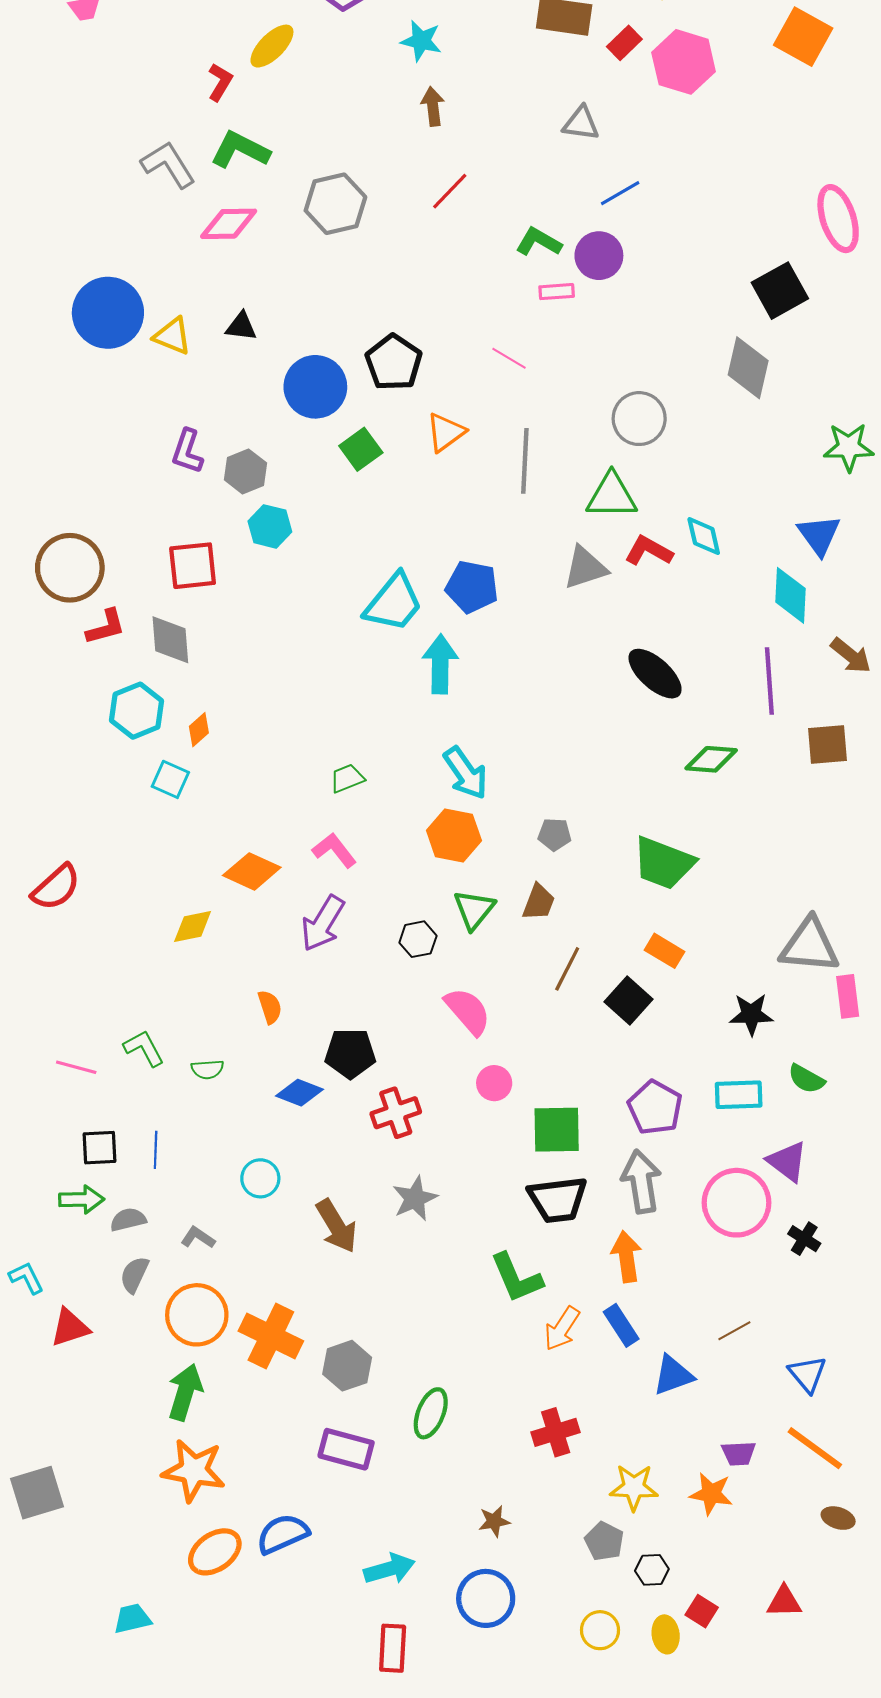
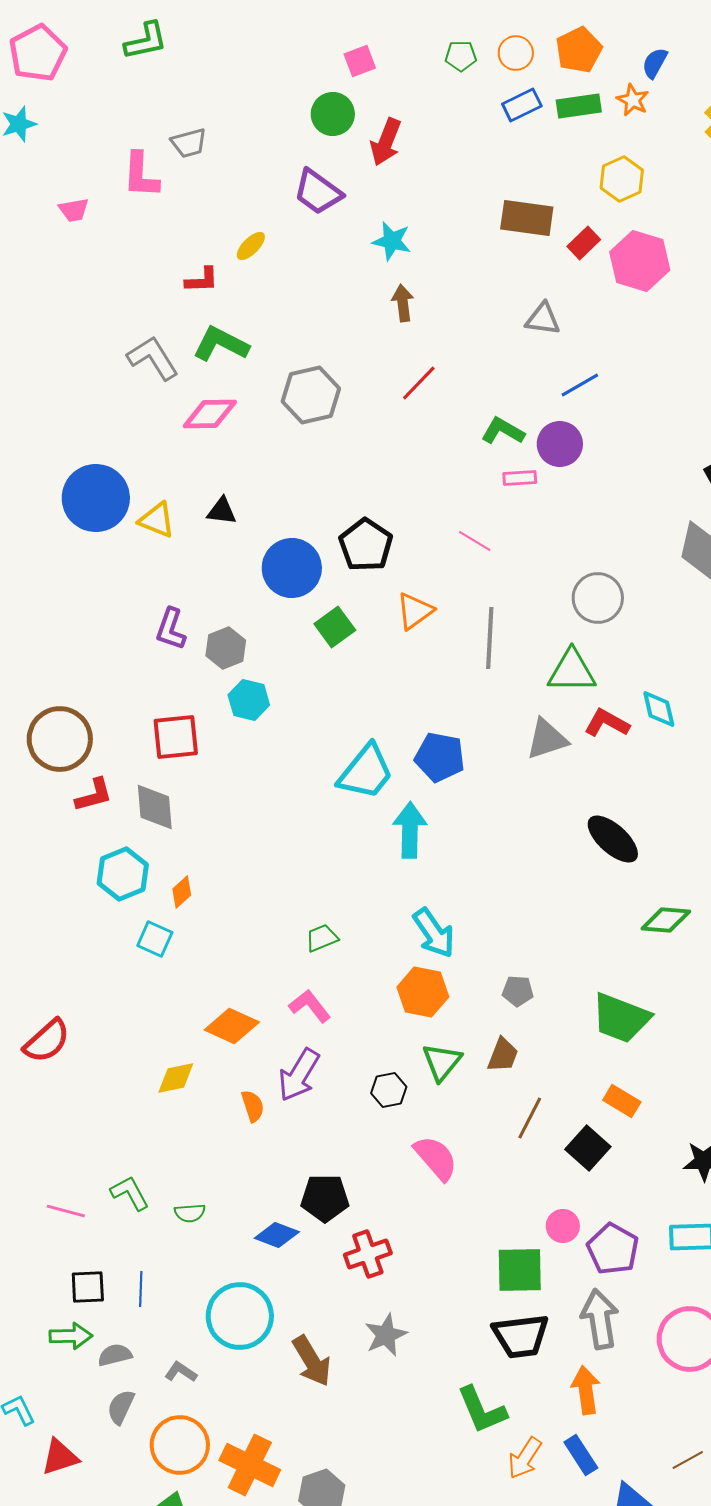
yellow ellipse: (272, 46) -> (251, 246), size x0.7
red L-shape: (220, 82) -> (202, 280), turned 57
orange semicircle: (270, 1007) -> (253, 1106), moved
pink circle: (494, 1083) -> (563, 1226), moved
cyan circle: (260, 1178) -> (240, 1316), size x1.8

